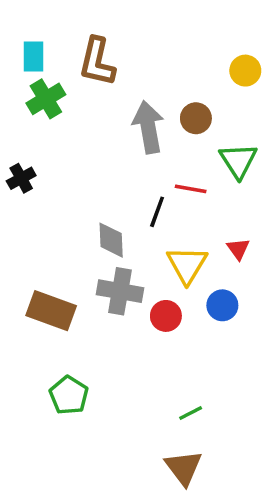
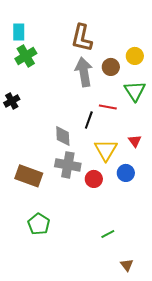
brown L-shape: (97, 62) -> (82, 38), moved
yellow circle: (245, 71) -> (135, 56), moved
brown triangle: (184, 468) -> (127, 265), moved, size x0.6

